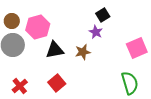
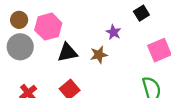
black square: (103, 15) -> (141, 13), moved

